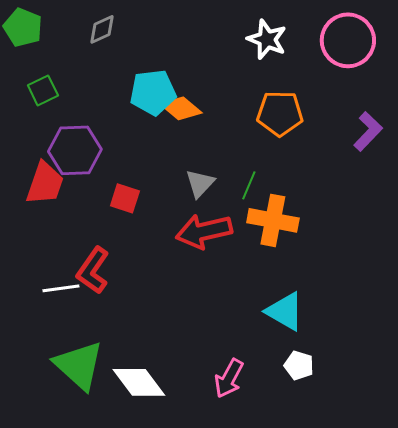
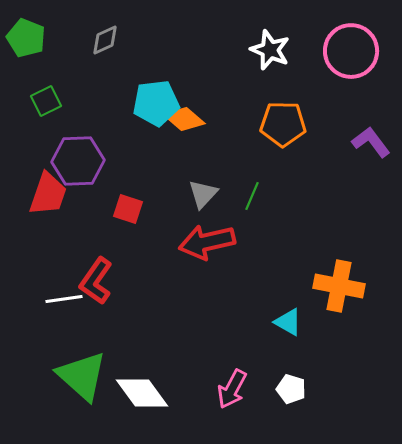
purple L-shape: (368, 131) -> (371, 142), turned -81
orange cross: (273, 220) -> (339, 286), moved
cyan triangle: (285, 311) -> (288, 322), size x0.7
white pentagon: (299, 365) -> (291, 389), moved

